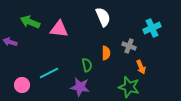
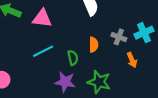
cyan cross: (152, 28) -> (144, 33), moved
cyan line: (49, 73) -> (43, 51), moved
green star: (129, 87) -> (99, 82), moved

